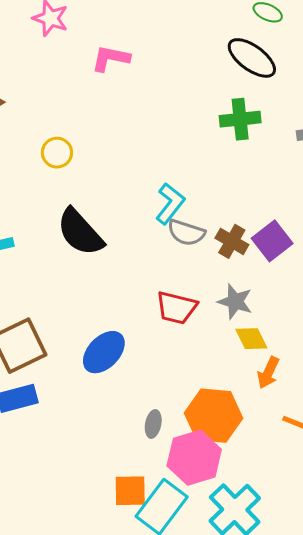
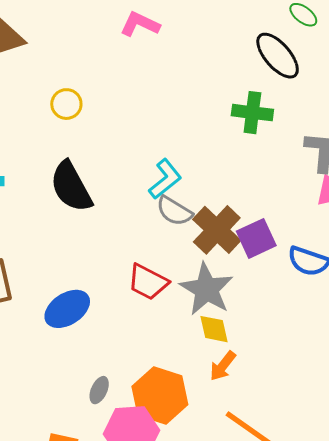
brown cross: (232, 241) -> (217, 230), size x1.5
gray star: (235, 302) -> (207, 289), size x1.5

